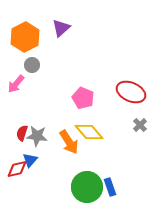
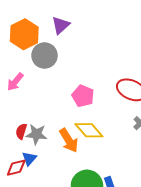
gray circle: (32, 65) -> (45, 56), moved, size x1.6

